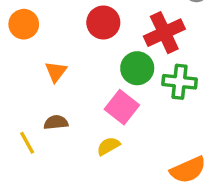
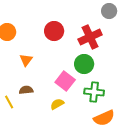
green circle: (137, 68) -> (84, 64), moved
green cross: (180, 82) -> (94, 92), moved

